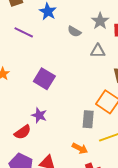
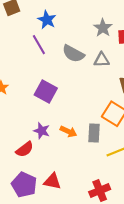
gray semicircle: (74, 31) -> (73, 54), moved, size x1.5
purple line: (24, 32) -> (39, 45), moved, turned 36
orange arrow: (80, 148) -> (68, 131), moved

